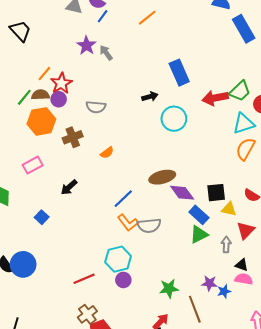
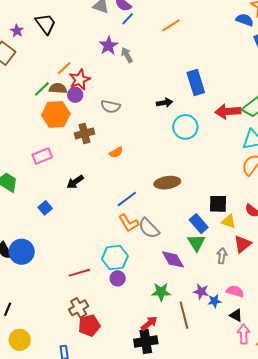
purple diamond: (182, 193) -> (173, 259), moved
gray semicircle: (149, 226) -> (149, 228), turned 45
green triangle: (199, 234) -> (196, 243), turned -42
black triangle: (242, 265) -> (236, 315), moved

